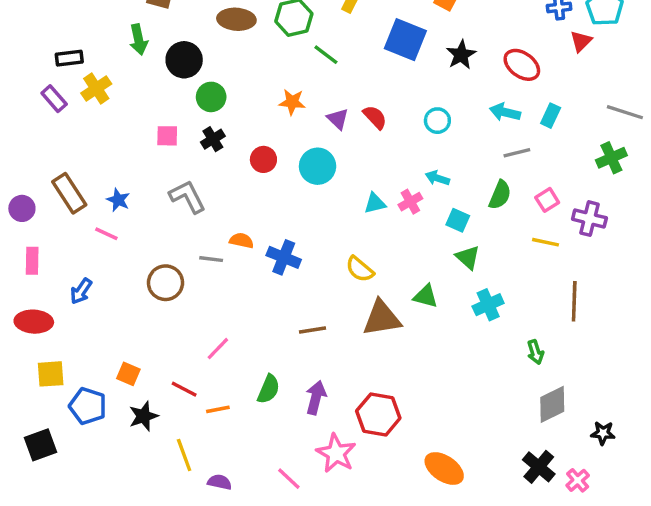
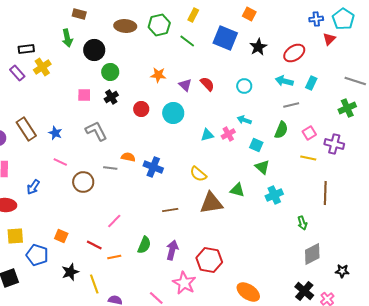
green line: (326, 55) -> (187, 41), moved
red ellipse: (522, 65) -> (294, 53), turned -70
pink line: (106, 234) -> (60, 162), moved
black star: (144, 416) -> (70, 272), moved

